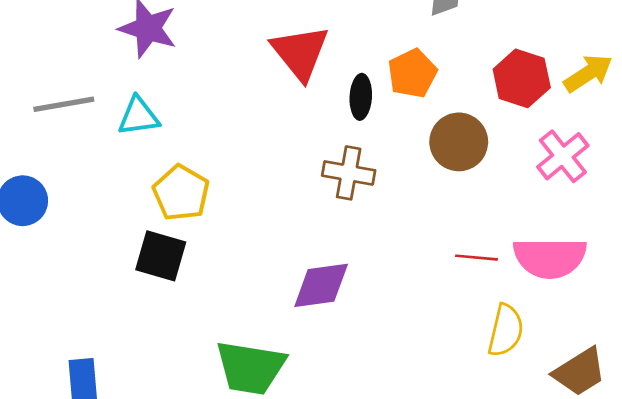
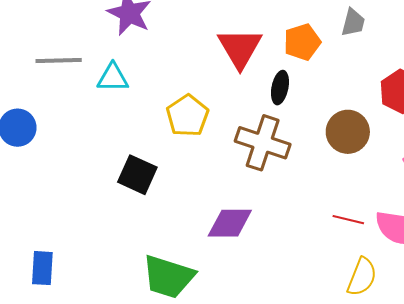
orange pentagon: (412, 73) -> (302, 42), moved
brown cross: (349, 173) -> (263, 143), size x1.4
yellow pentagon: (181, 193) -> (188, 116), moved
black square: (161, 256) -> (137, 175), moved

